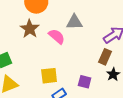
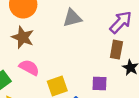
pink semicircle: (57, 36) -> (29, 68), moved

